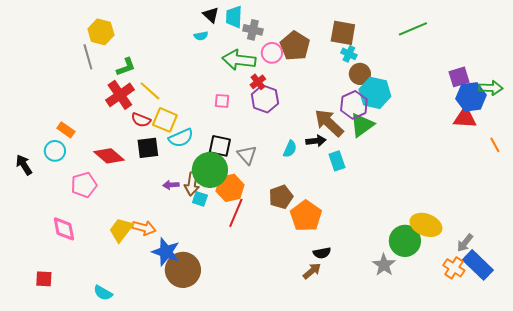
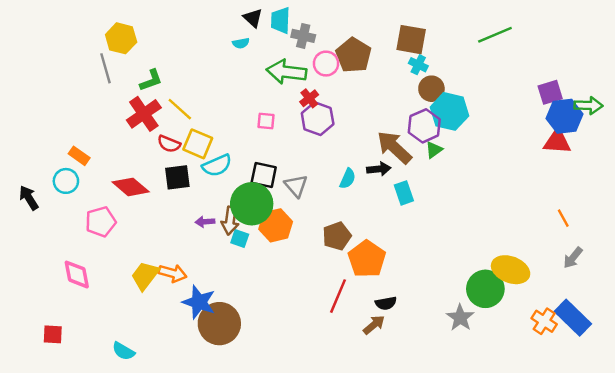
green triangle: (362, 125) -> (434, 150), size x0.6
orange line: (495, 145) -> (563, 218), moved
red line: (236, 213) -> (338, 296), moved
gray arrow: (465, 243) -> (573, 258), moved

